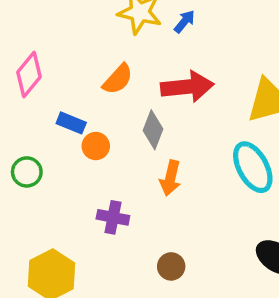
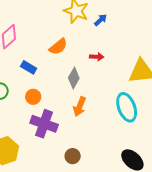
red arrow: (187, 87) -> (97, 57), size x0.5
orange circle: (96, 146) -> (33, 97), moved
purple cross: (113, 217) -> (44, 124), size x1.5

